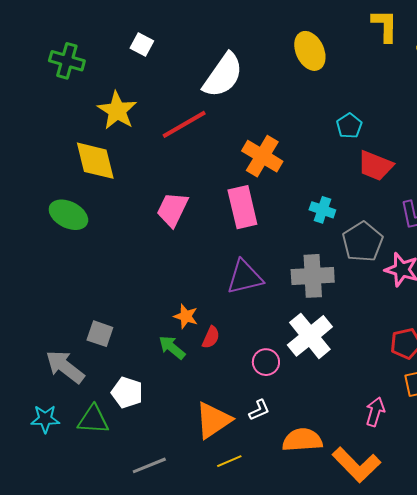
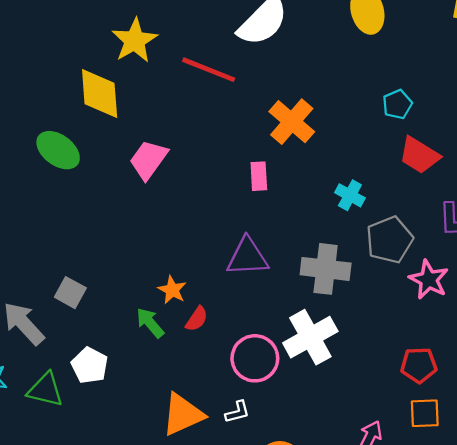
red line: (184, 124) -> (209, 70), turned 42
pink rectangle: (242, 207) -> (259, 176), size x0.6
pink trapezoid: (172, 209) -> (148, 160), moved
pink circle: (266, 362) -> (255, 358), size x1.5

